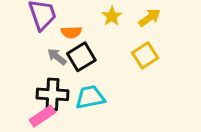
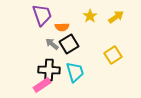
yellow square: (145, 55) -> (113, 55), moved
cyan trapezoid: (90, 97) -> (75, 72), turned 85

